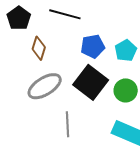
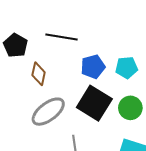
cyan pentagon: (126, 50) -> (127, 67), turned 30

